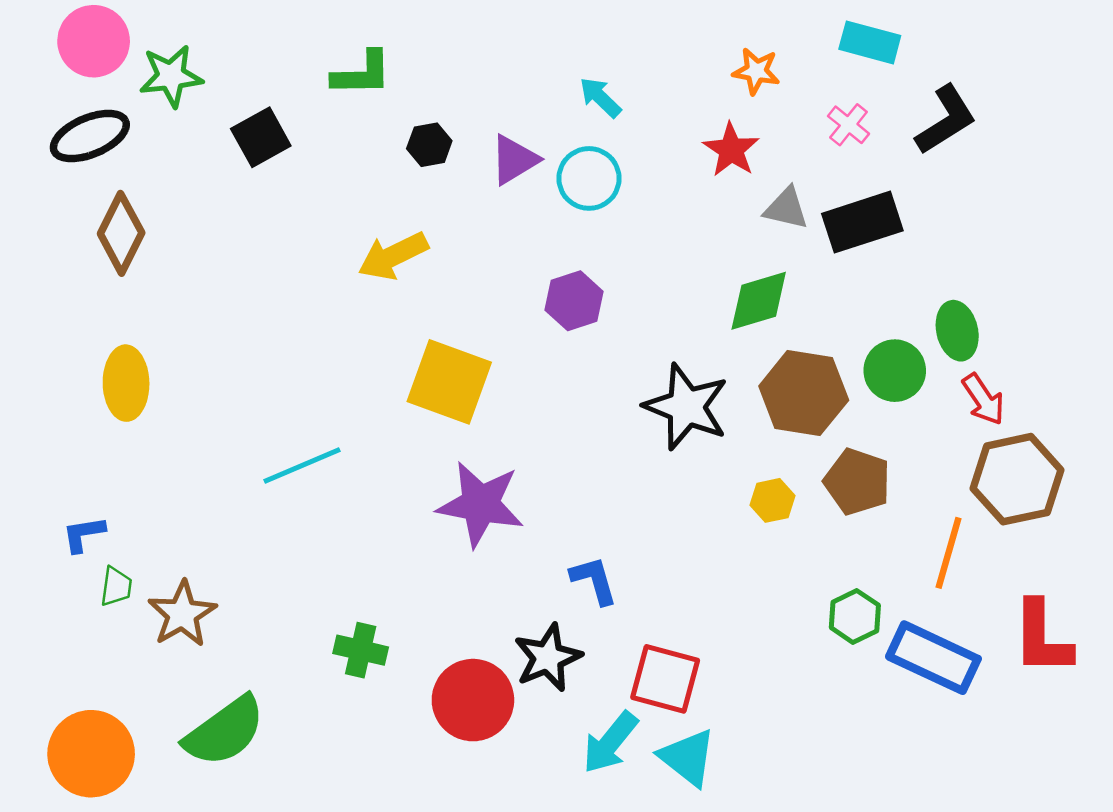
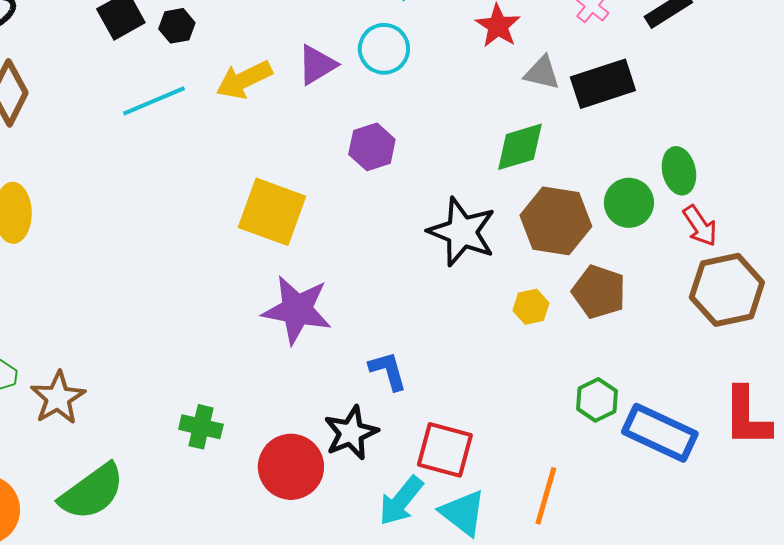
black hexagon: (429, 145) -> (177, 26), moved
purple triangle: (514, 160) -> (317, 65), moved
yellow arrow: (393, 256) -> (244, 80), moved
cyan line: (302, 465) -> (154, 101), moved
orange line: (948, 553) -> (546, 496), moved

